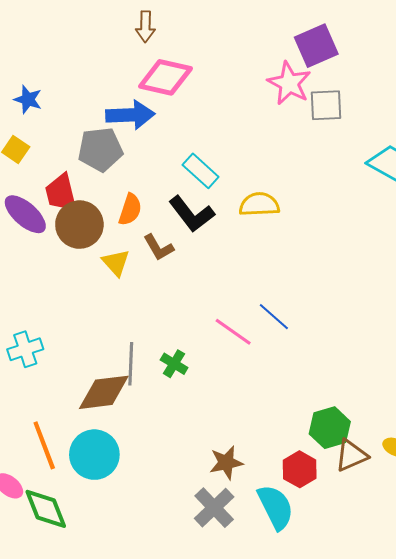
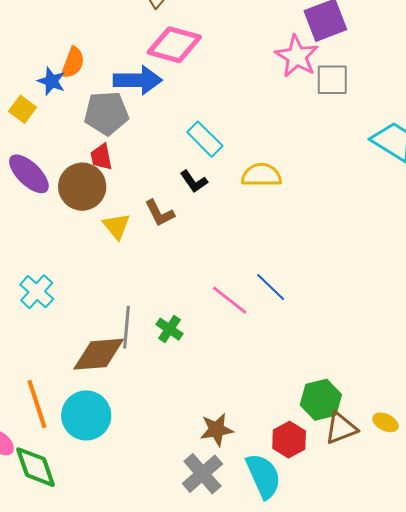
blue star: (28, 99) -> (51, 81), moved
red trapezoid: (61, 193) -> (101, 157), moved, size x0.7
orange semicircle: (130, 210) -> (73, 63), moved
black L-shape: (192, 214) -> (194, 181), size x0.6
cyan cross: (25, 349) -> (37, 292), moved, turned -32

